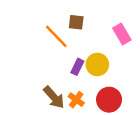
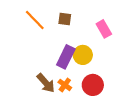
orange line: (56, 36) -> (35, 20), moved
purple rectangle: (77, 67) -> (66, 57), size x1.6

